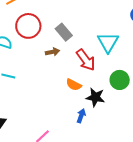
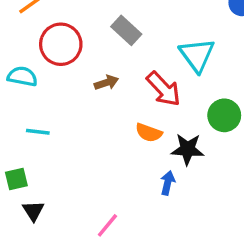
gray rectangle: (64, 32) -> (126, 30), moved

